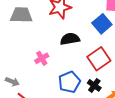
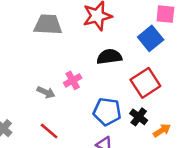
gray arrow: (12, 82) -> (46, 92), moved
blue pentagon: (69, 82) -> (107, 112), turned 30

